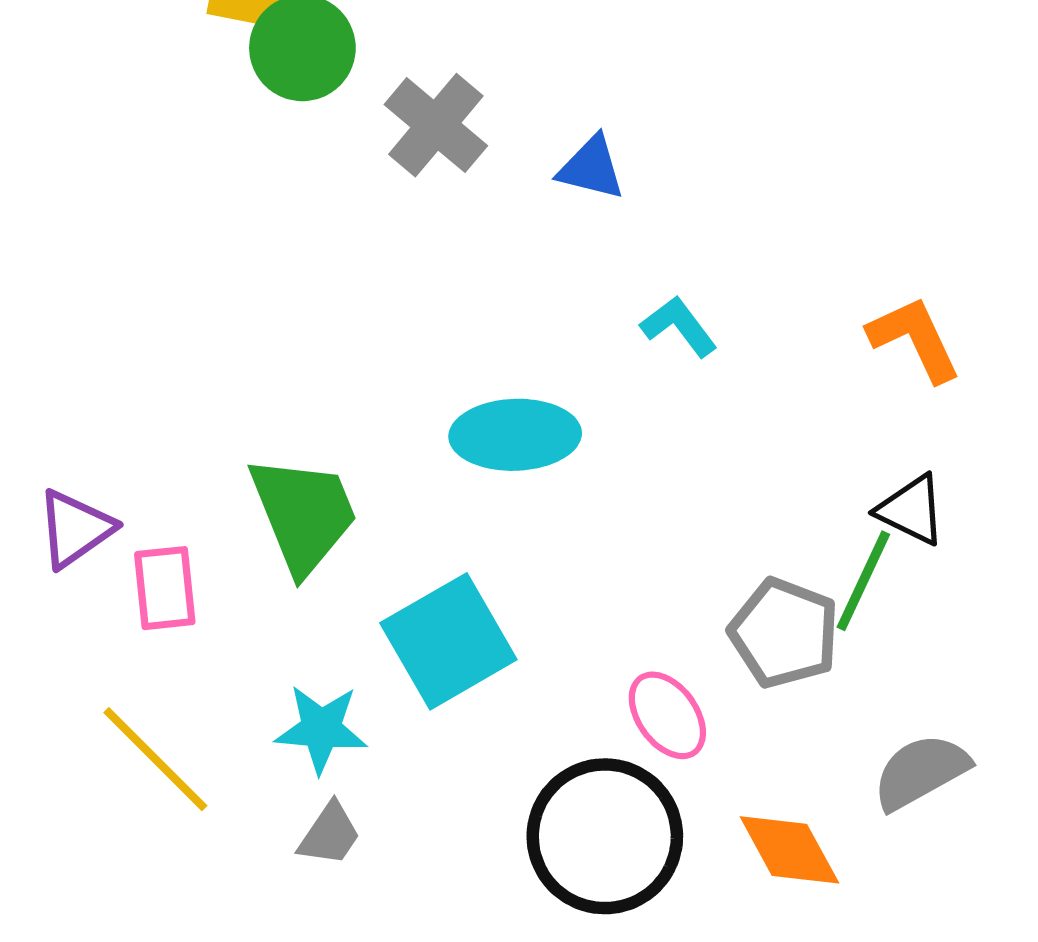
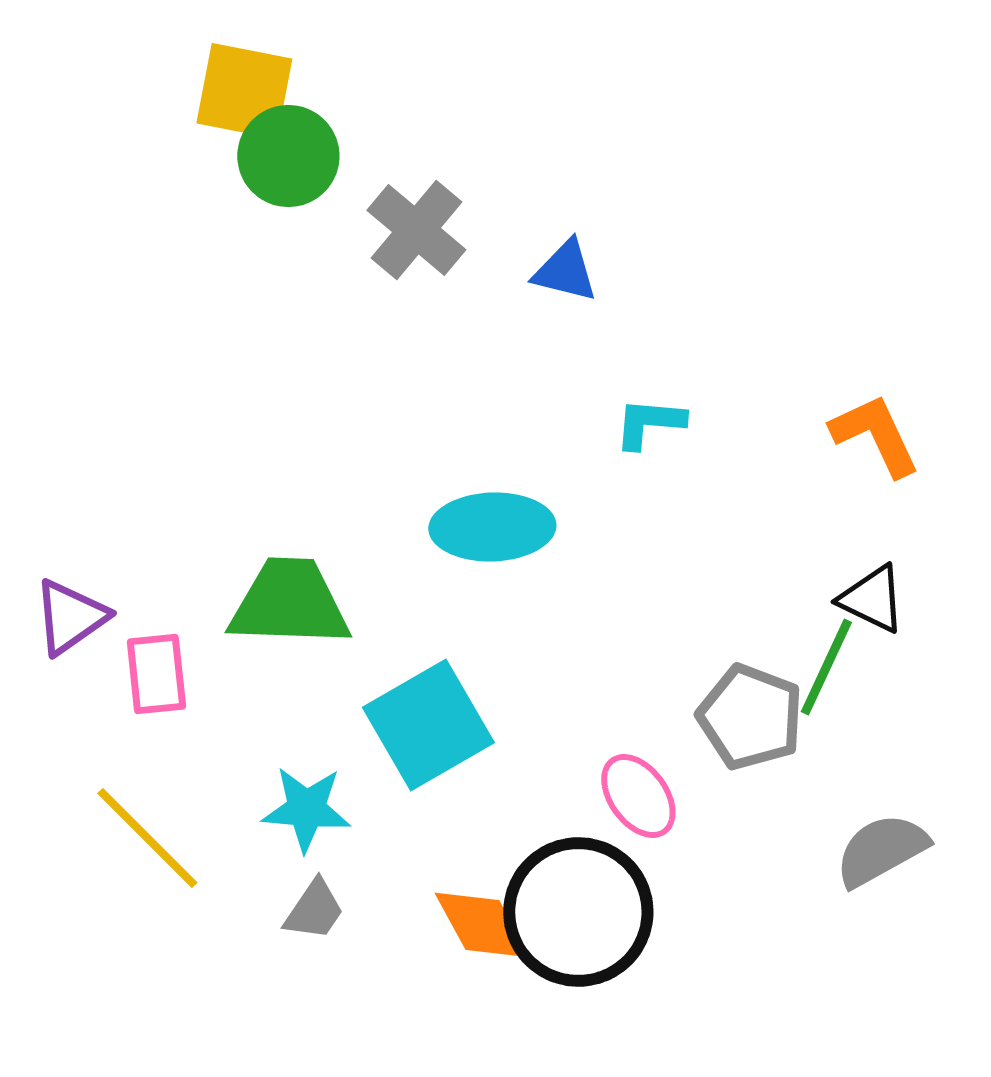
cyan L-shape: (679, 326) -> (649, 423), turned -48
green trapezoid: (303, 514) -> (289, 603), turned -66
orange diamond: (789, 850) -> (482, 925), moved

